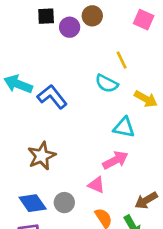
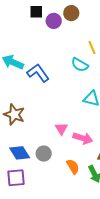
brown star: (42, 156) -> (14, 114), moved, turned -30
pink arrow: (115, 160) -> (83, 138), moved, turned 42
pink triangle: (96, 185) -> (61, 129), moved, turned 32

